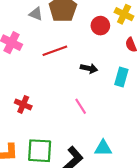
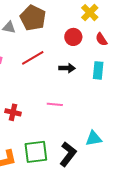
yellow cross: (124, 14) -> (90, 13), turned 30
red circle: (100, 26) -> (73, 37), moved
pink line: (81, 106) -> (55, 104), moved, turned -42

